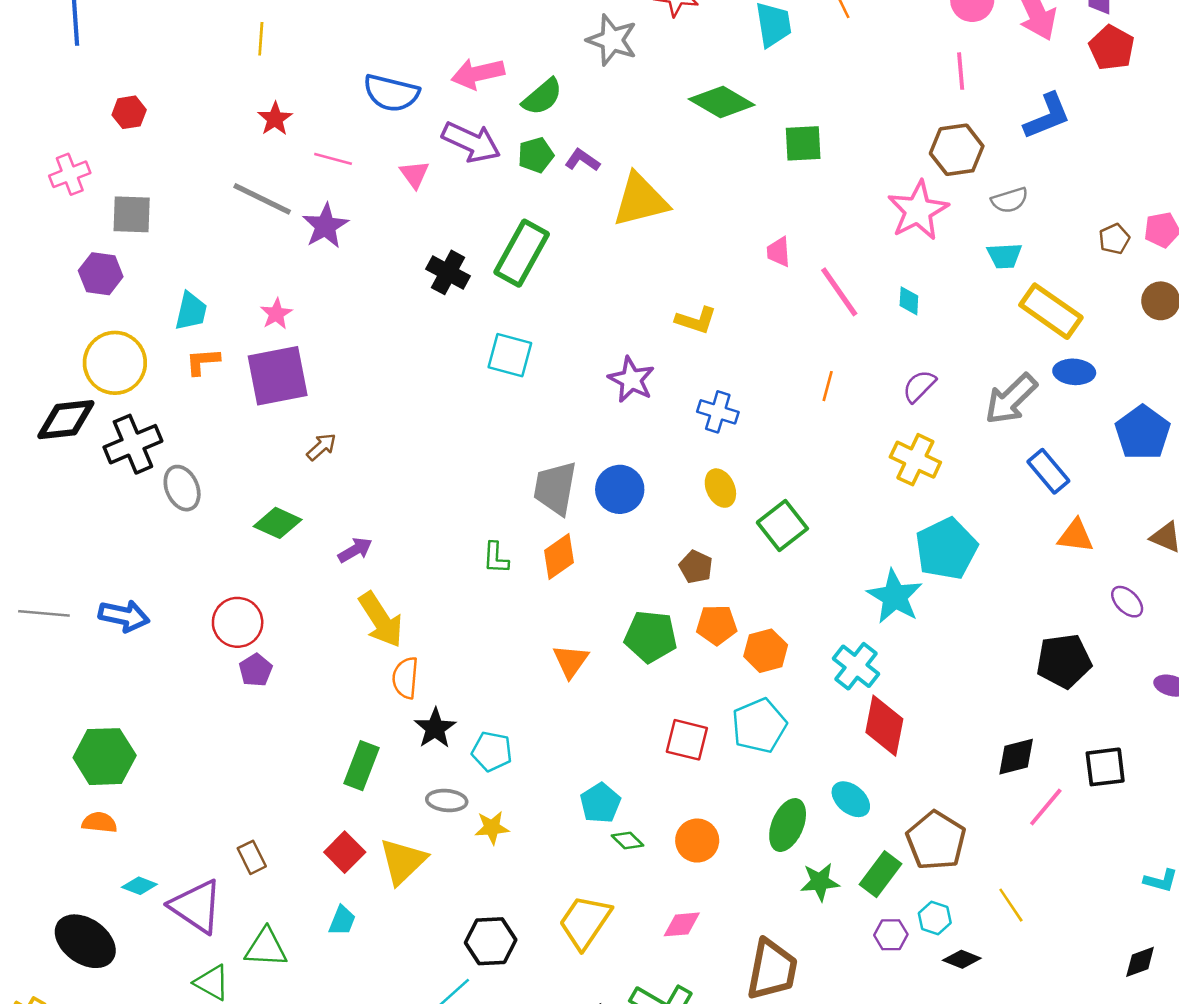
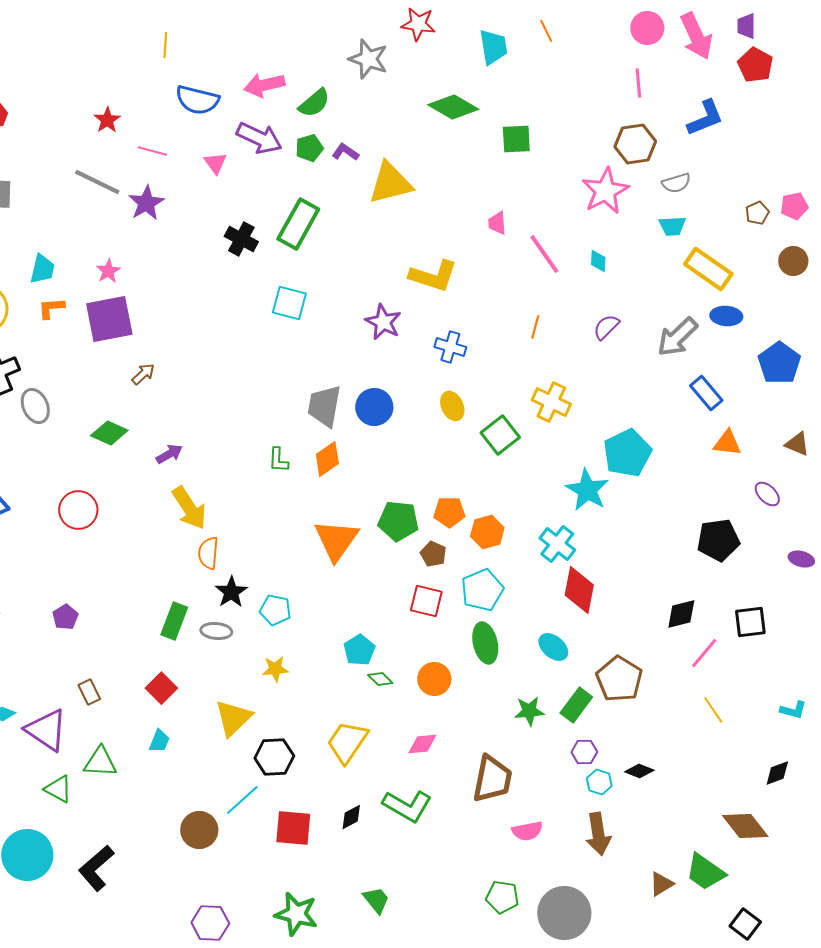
yellow line: (261, 39) -> (165, 45), moved
yellow L-shape: (696, 320) -> (433, 276), size x1.5
yellow cross: (915, 460) -> (551, 402), moved
brown pentagon: (696, 567) -> (433, 554), moved
orange triangle: (571, 661) -> (336, 540), size x1.6
purple pentagon: (256, 670) -> (65, 617), moved
gray ellipse: (447, 801) -> (216, 631), moved
green ellipse: (788, 825) -> (485, 643), moved, turned -36
yellow triangle: (403, 861) -> (233, 718), moved
yellow line: (1011, 905) -> (713, 710), moved
cyan hexagon: (935, 918) -> (599, 782), moved

